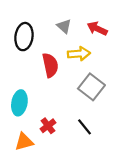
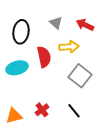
cyan ellipse: (19, 103) -> (17, 68), moved, turned 65
orange triangle: (24, 142) -> (14, 116), moved

